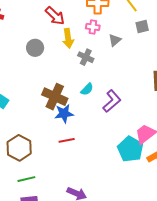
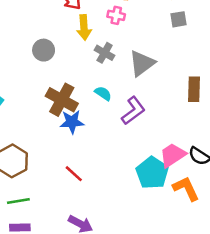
gray triangle: (115, 40) -> (142, 63), moved, size x1.6
gray circle: (35, 48) -> (44, 50), moved
cyan semicircle: (87, 89) -> (103, 93), turned -104
red line: (67, 140) -> (74, 174), moved, turned 49

